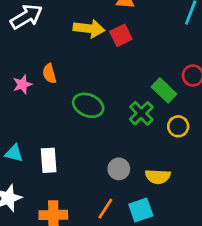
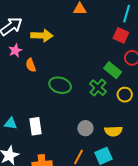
yellow arrow: (89, 29) -> (42, 36), moved
red square: (121, 35) -> (121, 35), moved, turned -35
pink star: (22, 84) -> (15, 51), moved

